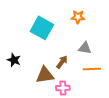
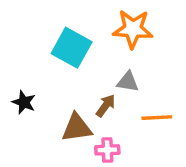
orange star: (78, 17) -> (133, 29), size x1.6
gray triangle: (85, 48) -> (128, 82), moved

